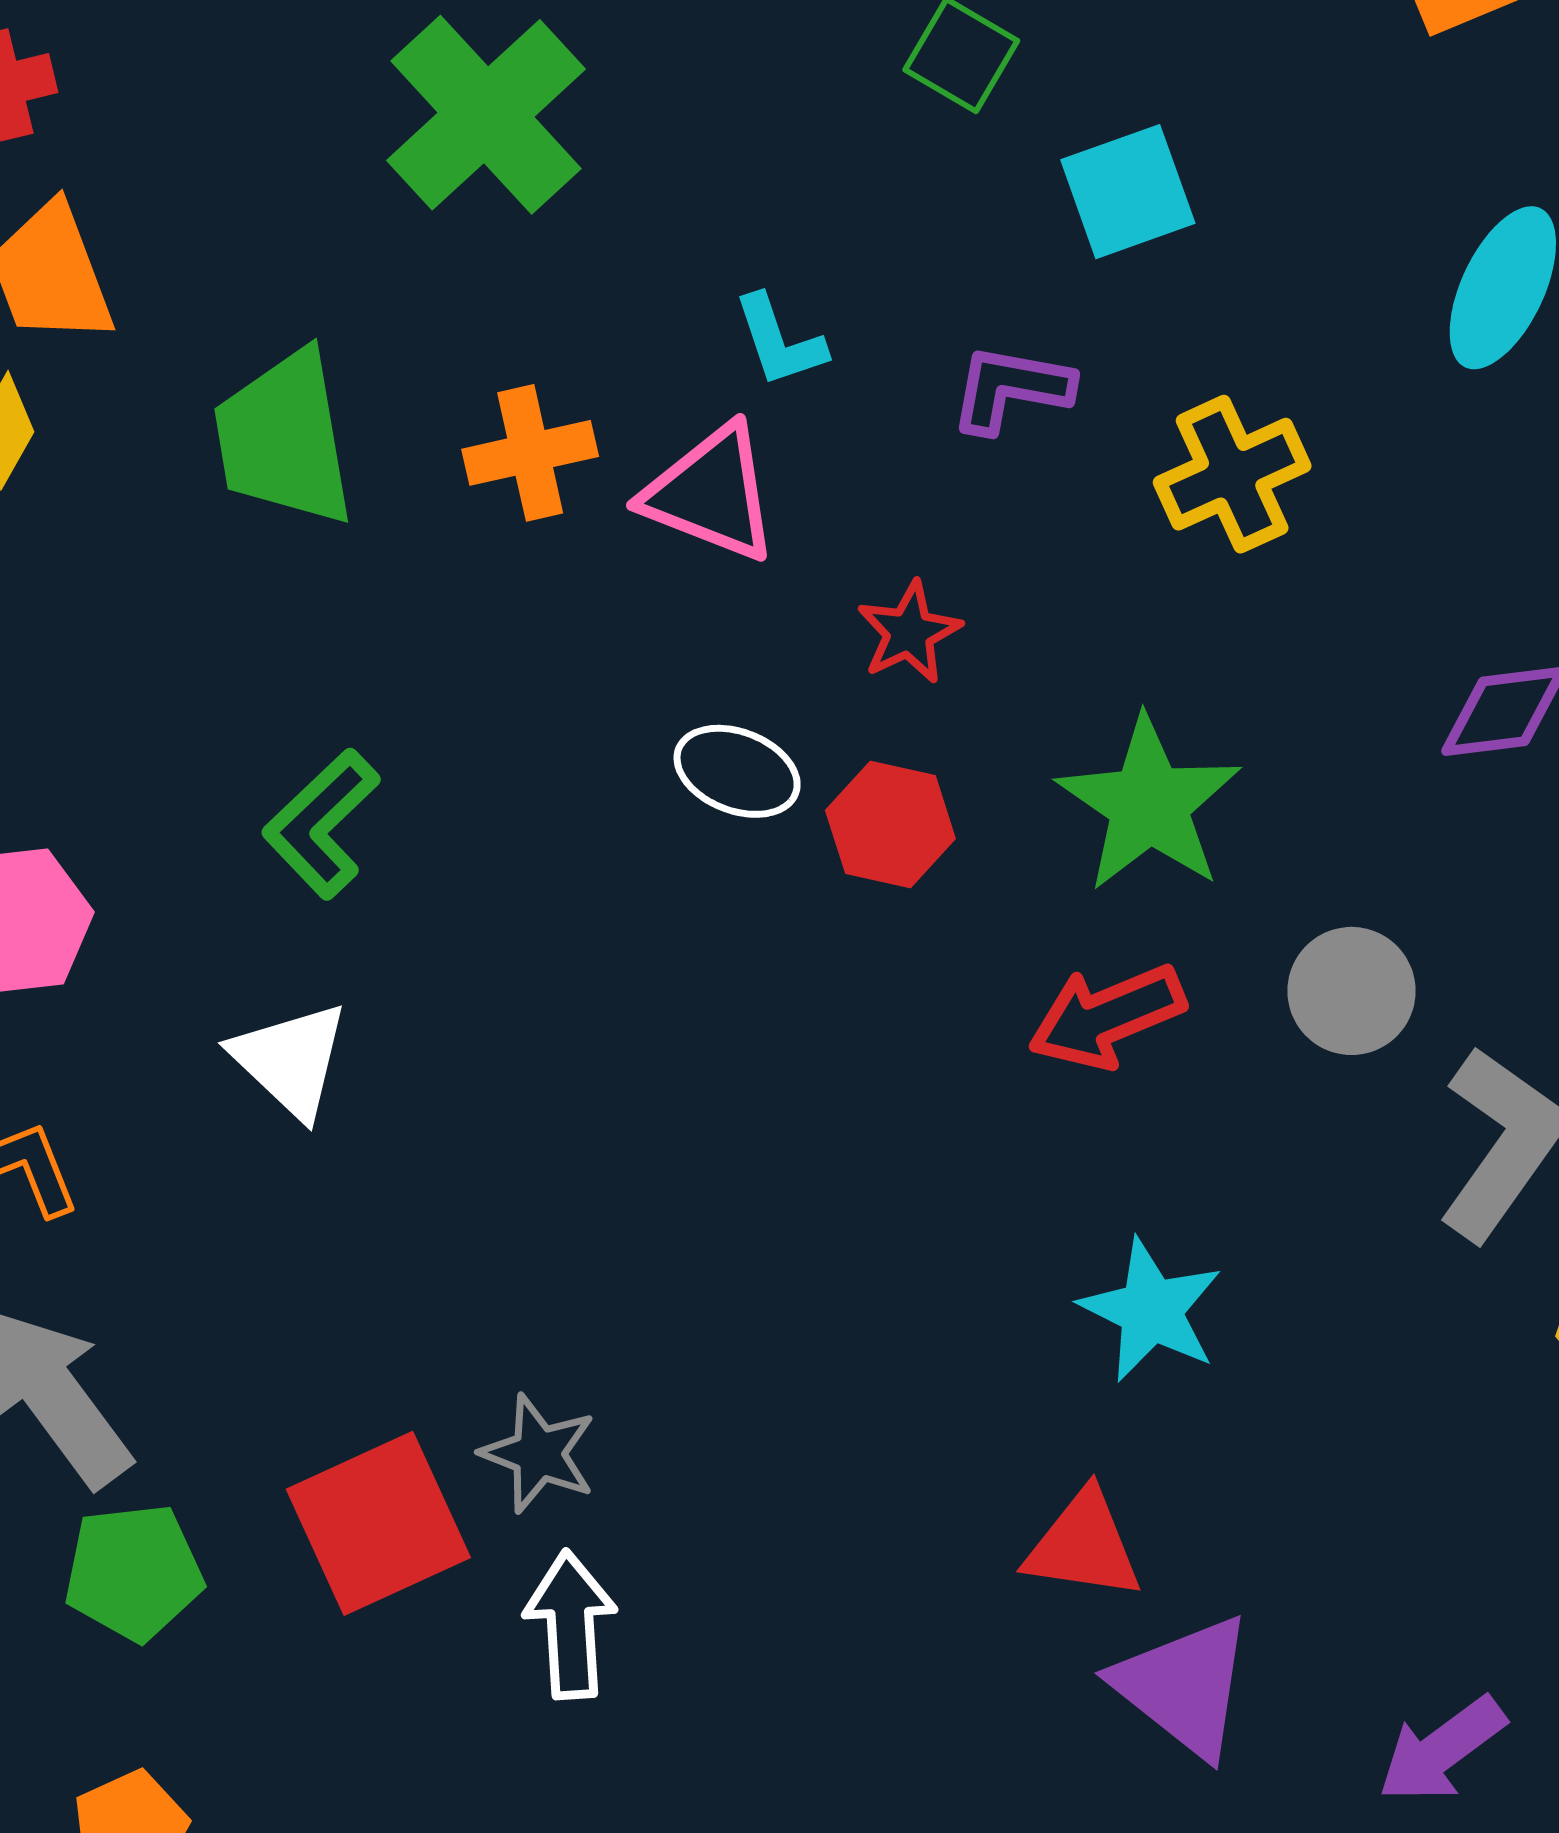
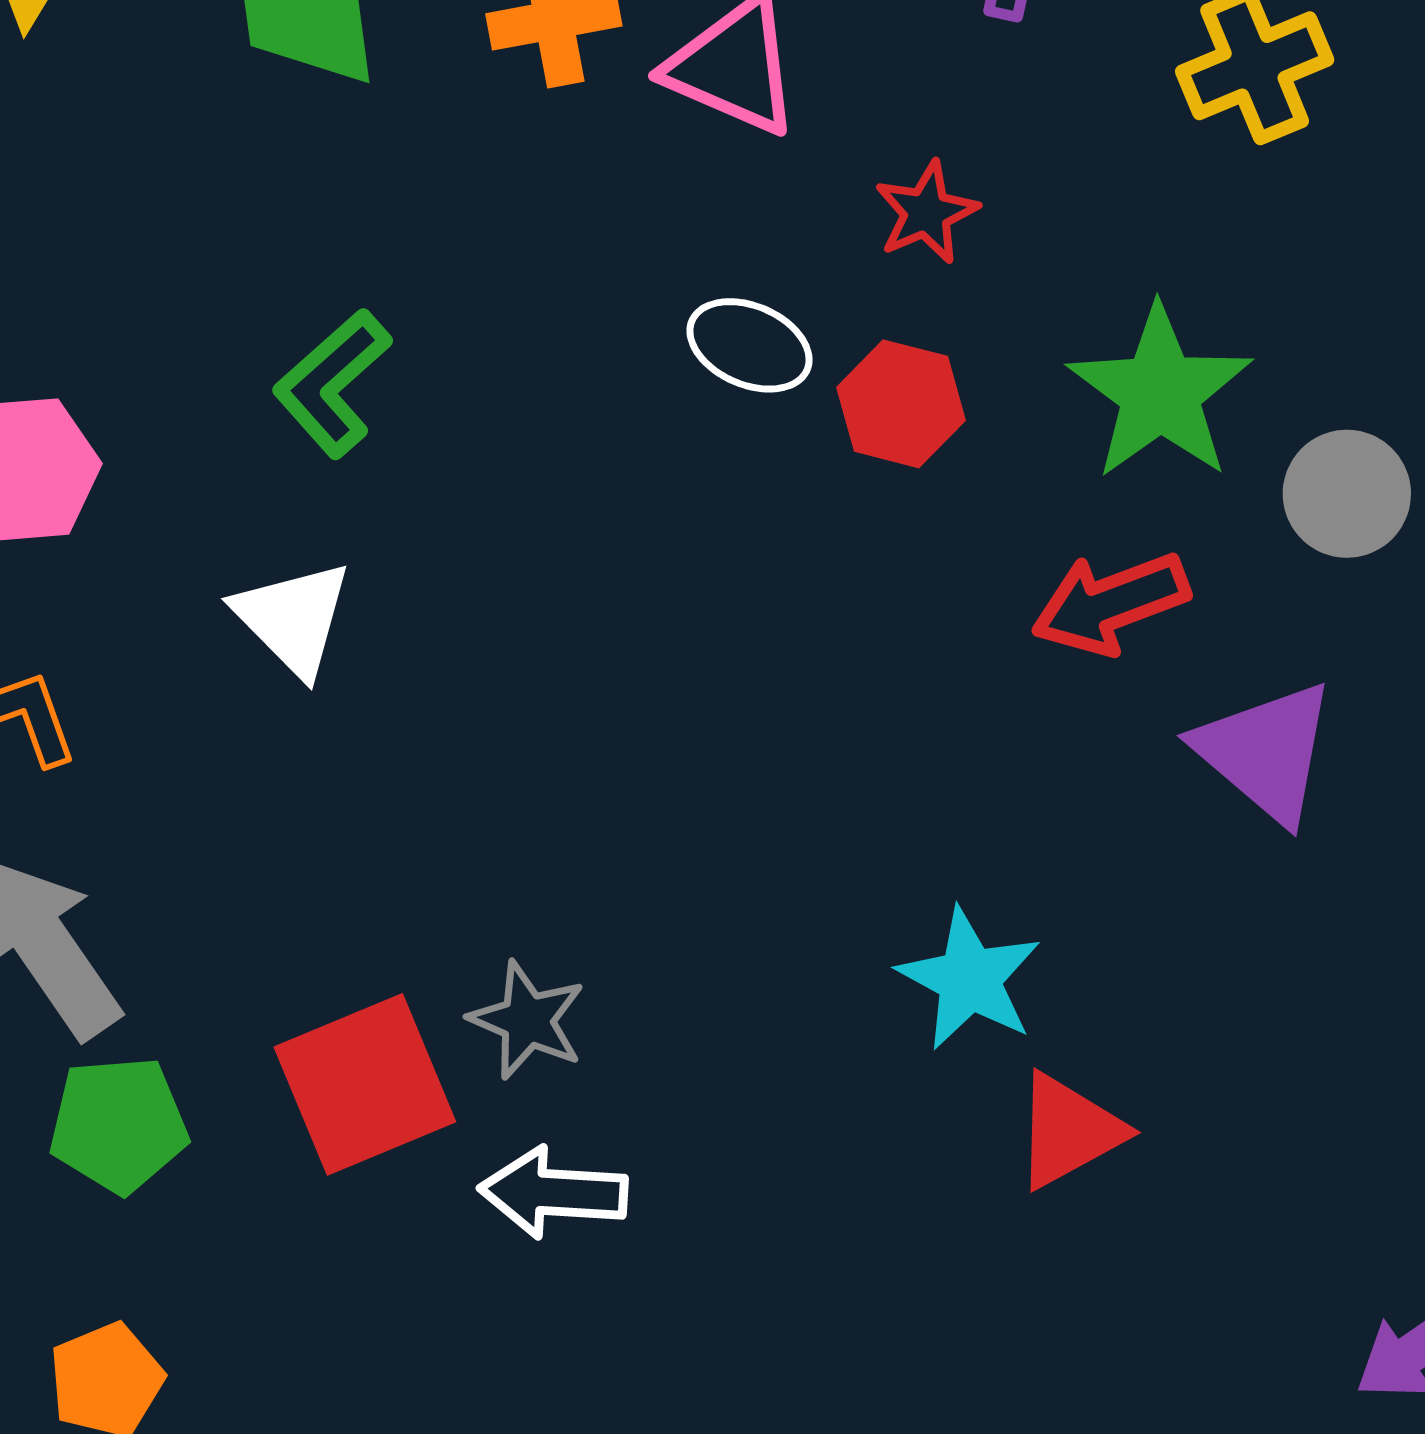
gray circle: (1352, 991) -> (1347, 494), moved
cyan star: (1151, 1310) -> (969, 979), moved
red triangle: (1083, 1545) -> (1069, 1131), turned -39
white arrow: (570, 1625) -> (553, 1193), turned -85
purple triangle: (1184, 1686) -> (1266, 752), moved

